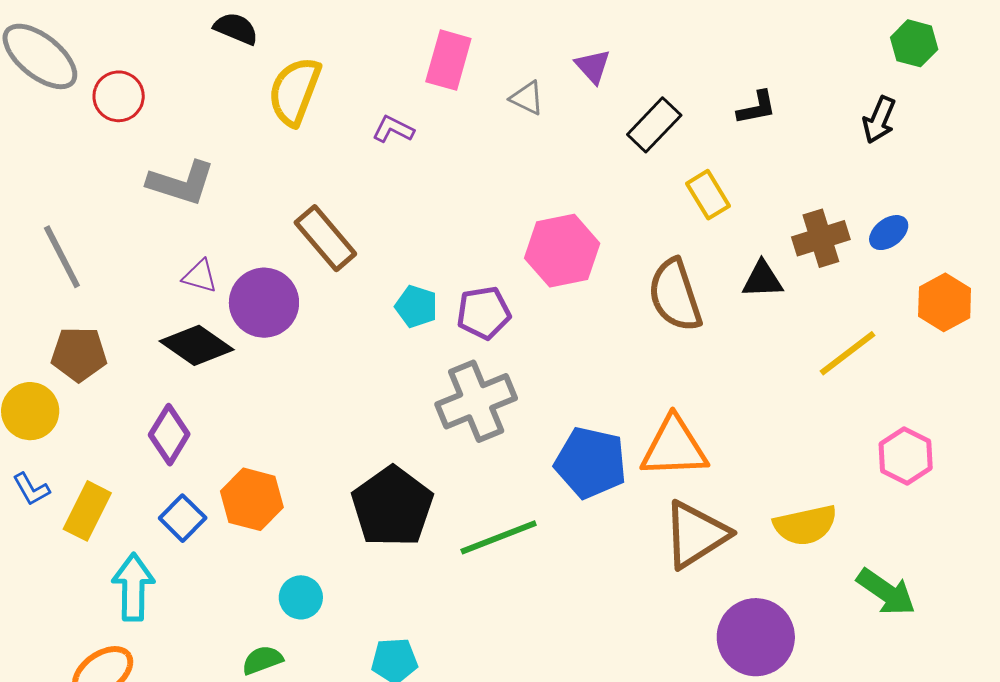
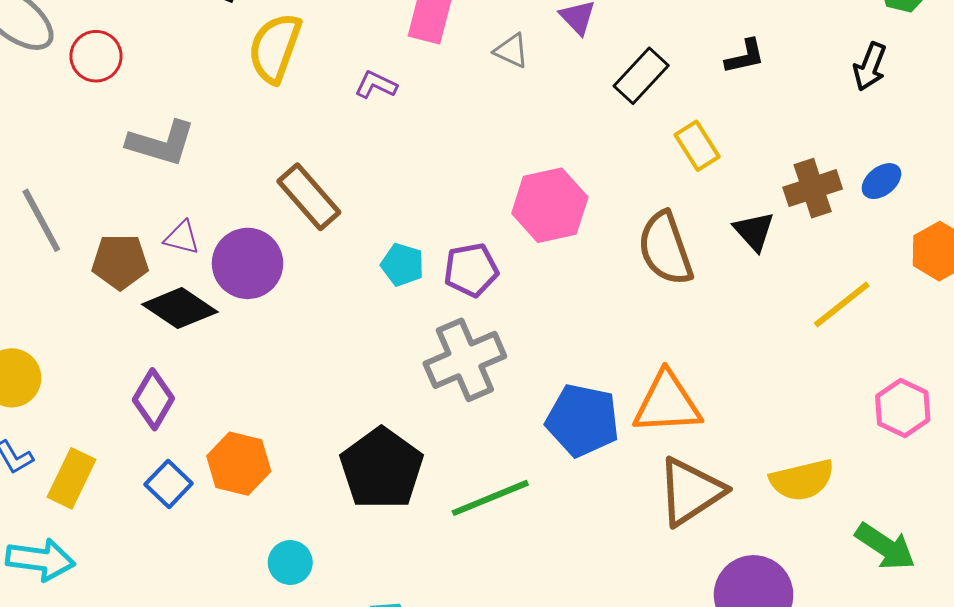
black triangle: (762, 280) -> (754, 231), turned 51
brown pentagon: (79, 354) -> (120, 262), moved
cyan arrow: (133, 587) -> (40, 560), moved, turned 98

